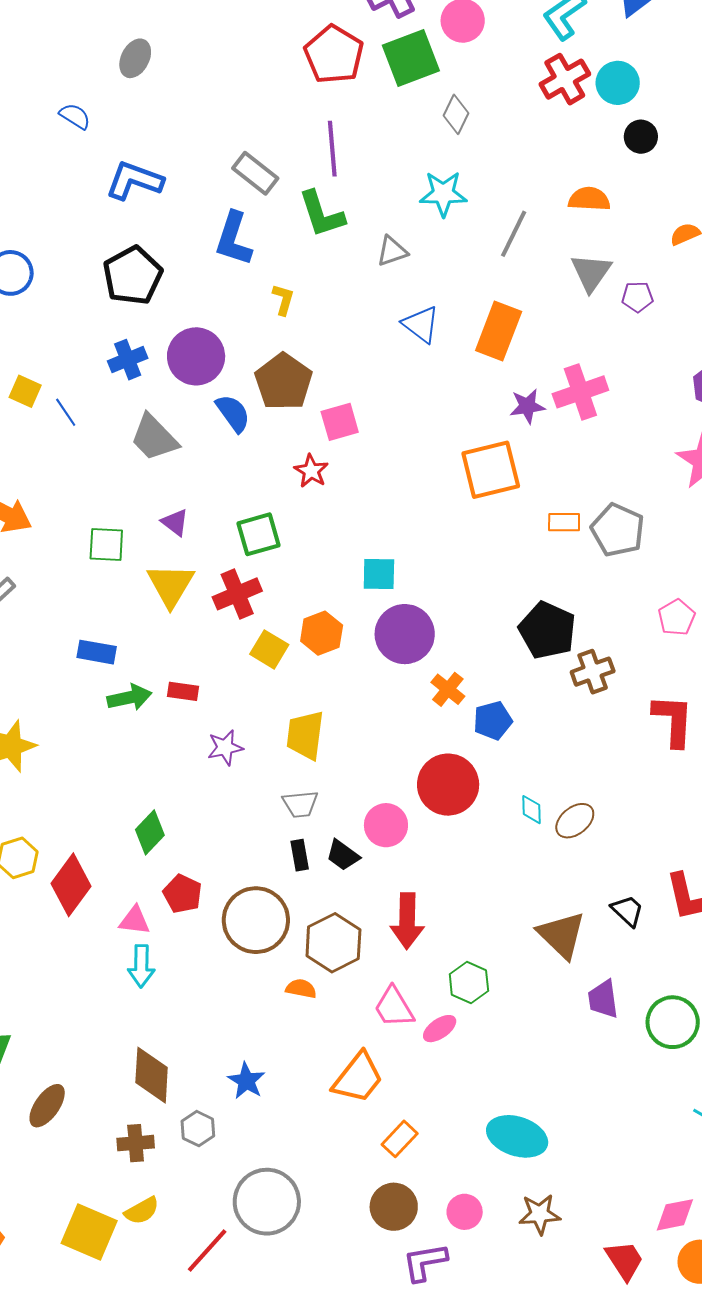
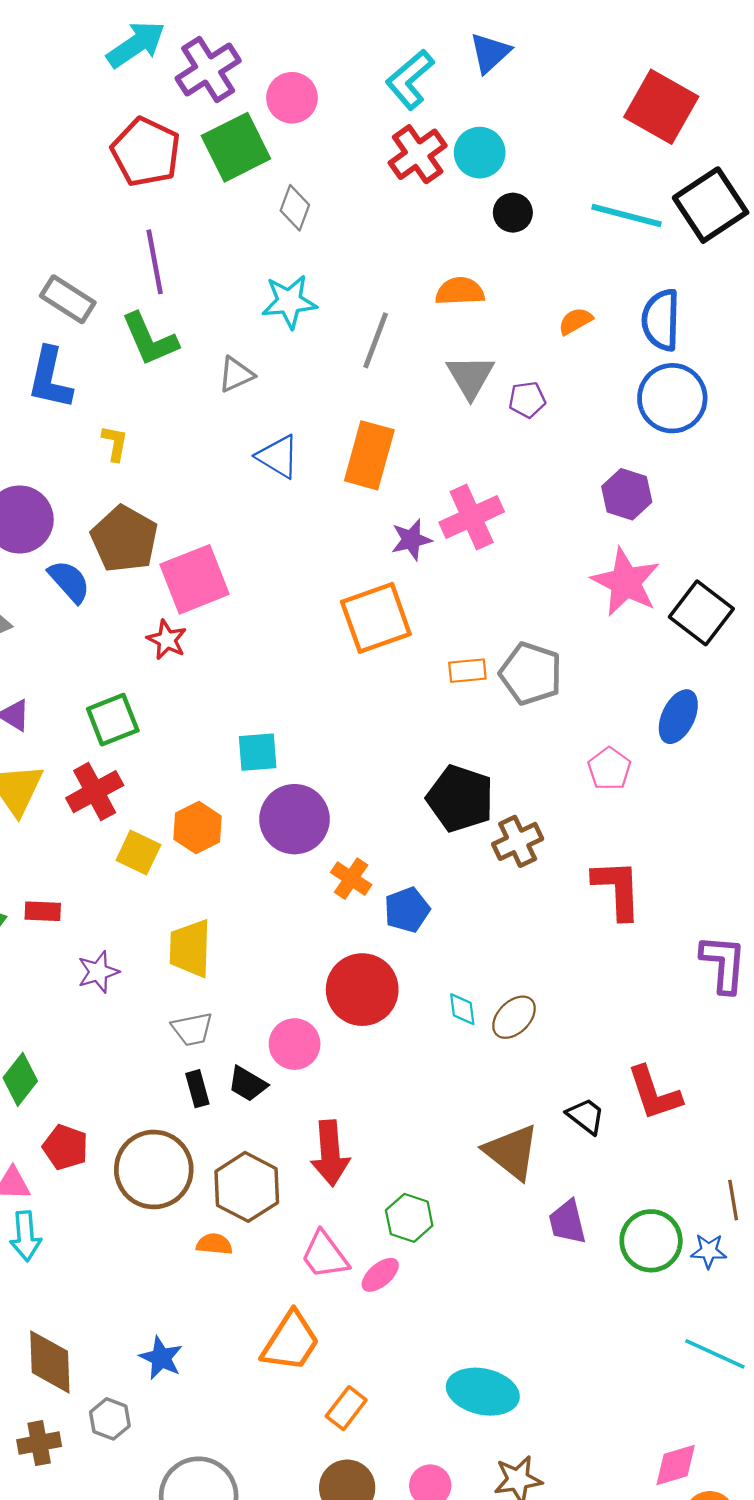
pink square: (340, 422) -> (195, 579), size x1.5

